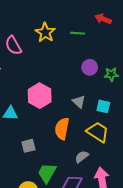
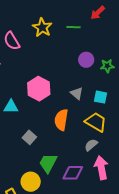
red arrow: (103, 19) -> (98, 13), turned -63
gray square: (28, 146) -> (29, 137), turned -32
gray semicircle: (82, 157) -> (91, 145), moved

